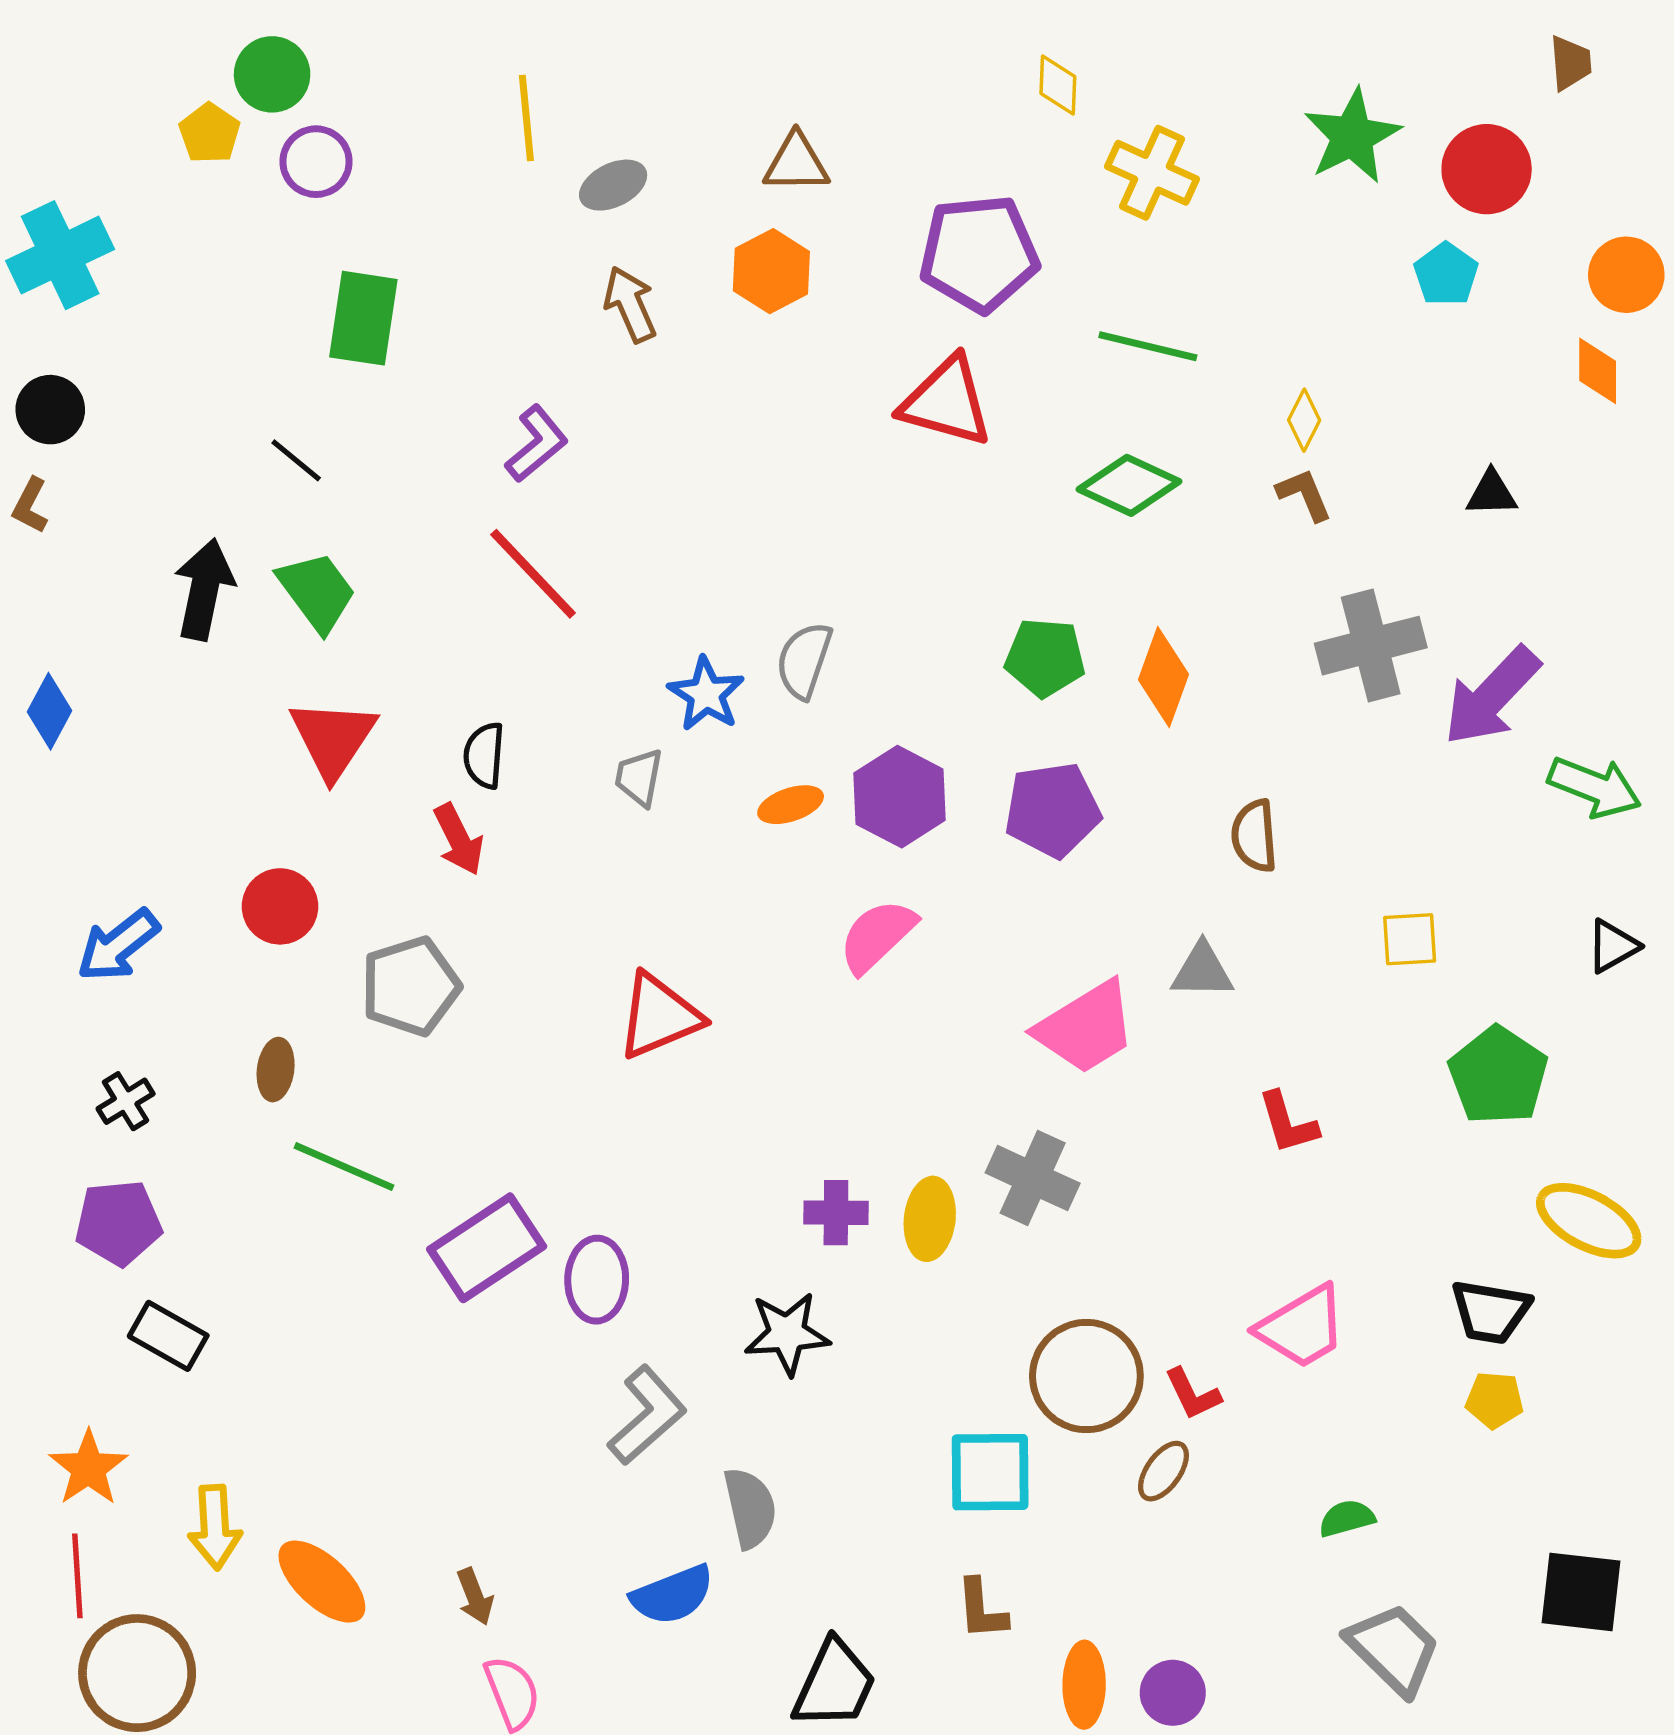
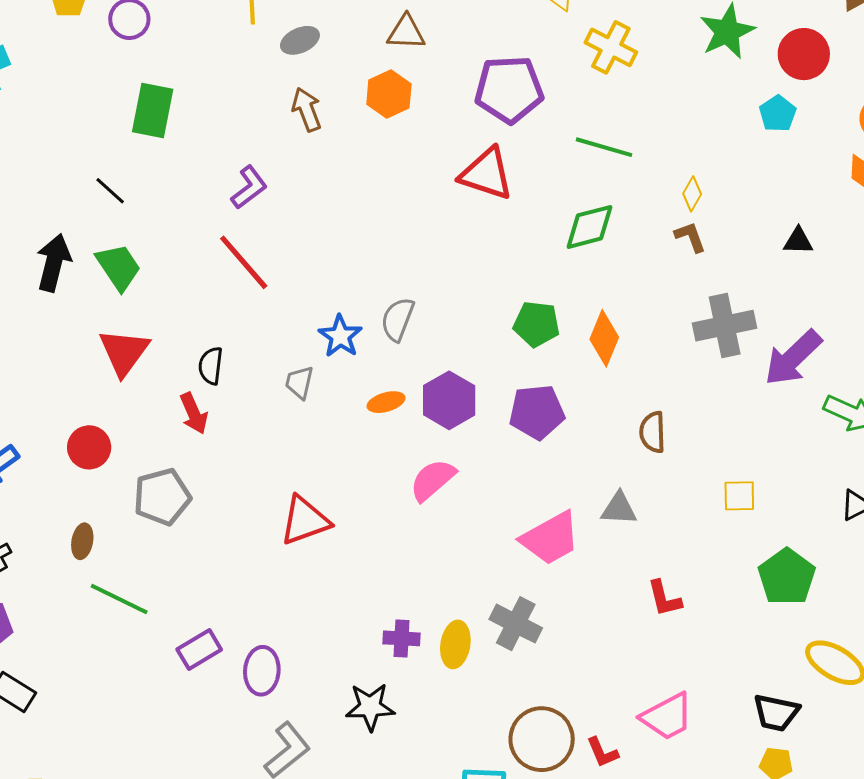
green diamond: (1129, 485) -> (589, 227), turned -42
purple rectangle: (487, 1248) -> (199, 650), size x0.7

